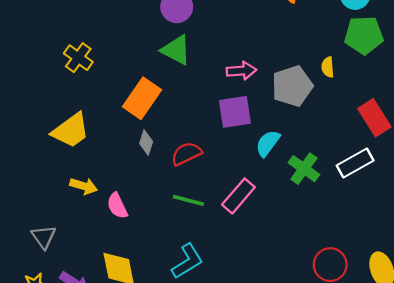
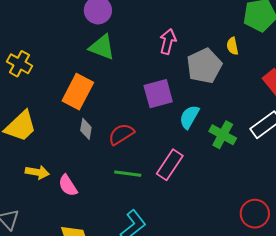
pink arrow: (241, 71) -> (168, 41), moved, turned -65

